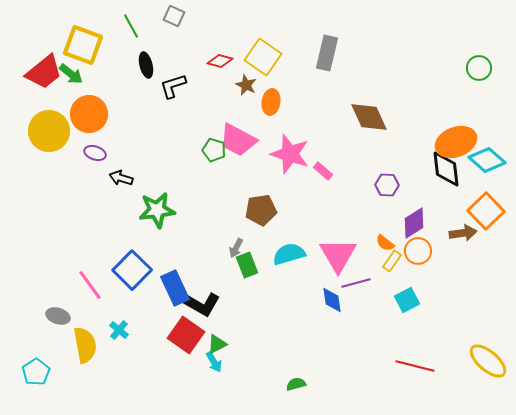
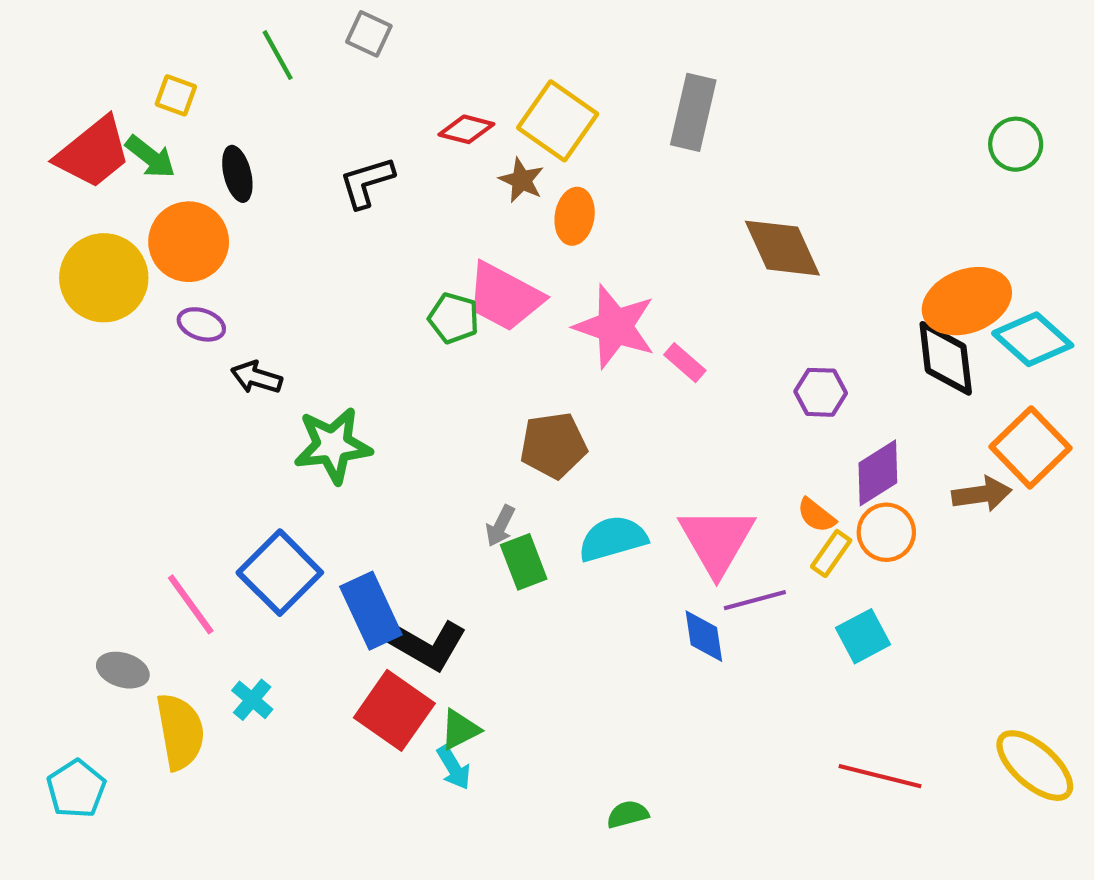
yellow square: (83, 45) -> (176, 95), size x0.5
black ellipse: (146, 65) -> (237, 174), moved

